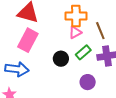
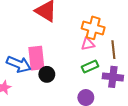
pink rectangle: (28, 40) -> (36, 58), moved, turned -50
black circle: (61, 59) -> (47, 74), moved

